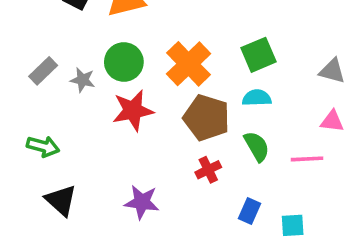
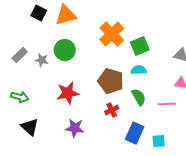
orange cross: (188, 64) -> (112, 34), moved
red star: (133, 110) -> (68, 93), moved
blue rectangle: (250, 211) -> (135, 133), size x1.5

